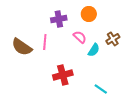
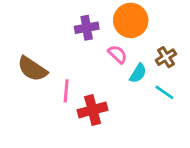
orange circle: (89, 14) -> (131, 20), size x1.5
pink line: (45, 42) -> (66, 91), moved
cyan line: (101, 89) -> (164, 92), moved

